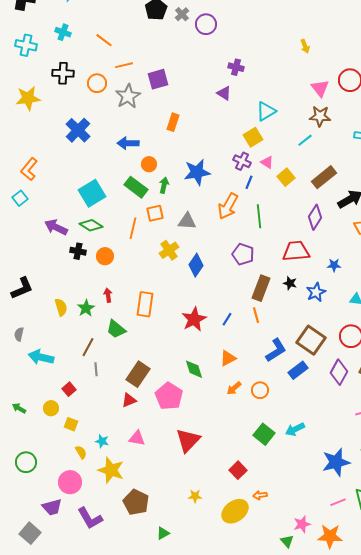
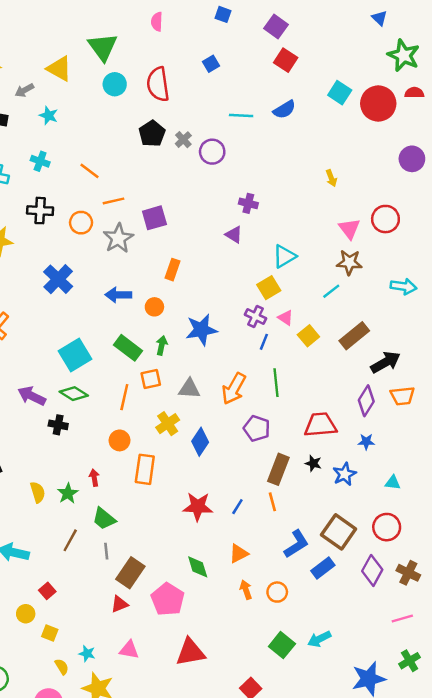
orange circle: (149, 164) -> (154, 307), moved
orange arrow: (228, 206) -> (234, 389), moved
purple diamond: (315, 217) -> (366, 401), moved
orange circle: (105, 256) -> (120, 440), moved
orange rectangle: (145, 304) -> (145, 469), moved
red star: (194, 319) -> (198, 507), turned 30
gray line: (96, 369) -> (106, 551), moved
orange arrow: (234, 388) -> (246, 590), turned 112
red triangle: (188, 440) -> (191, 652), turned 36

